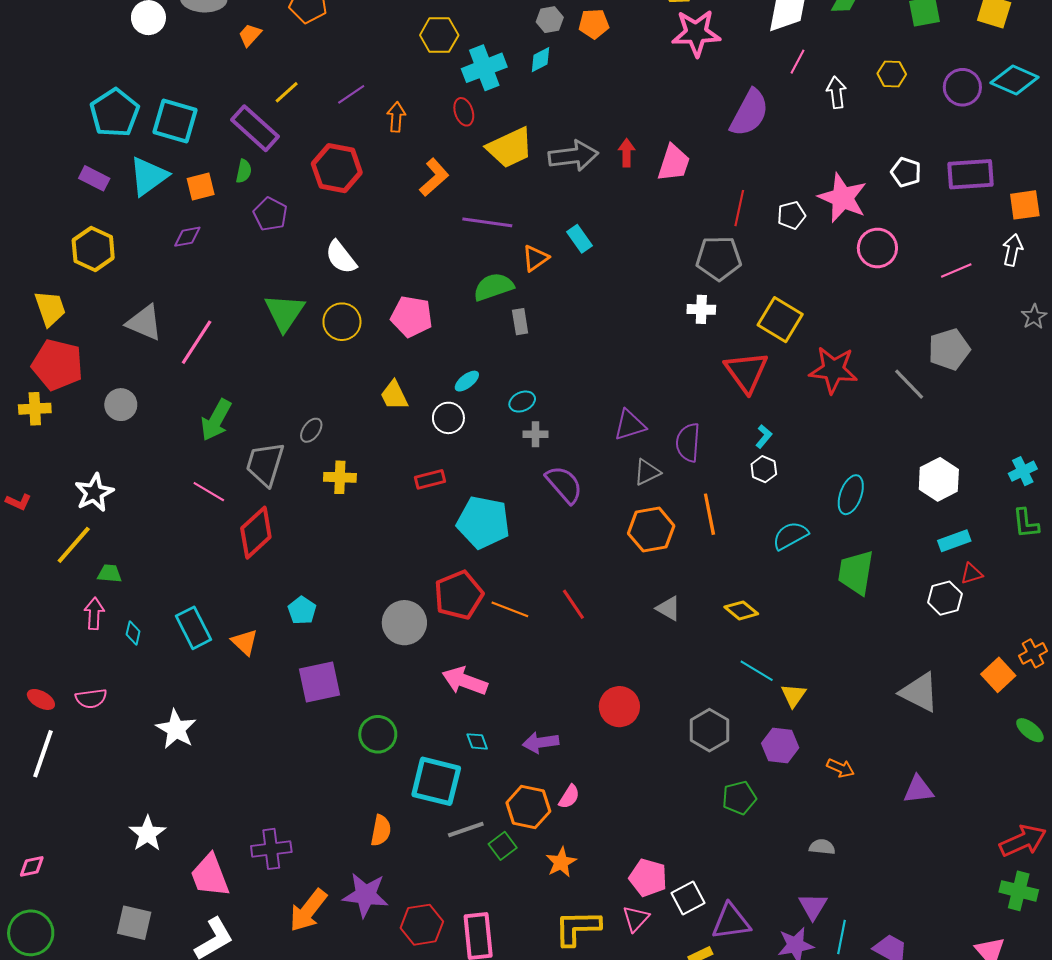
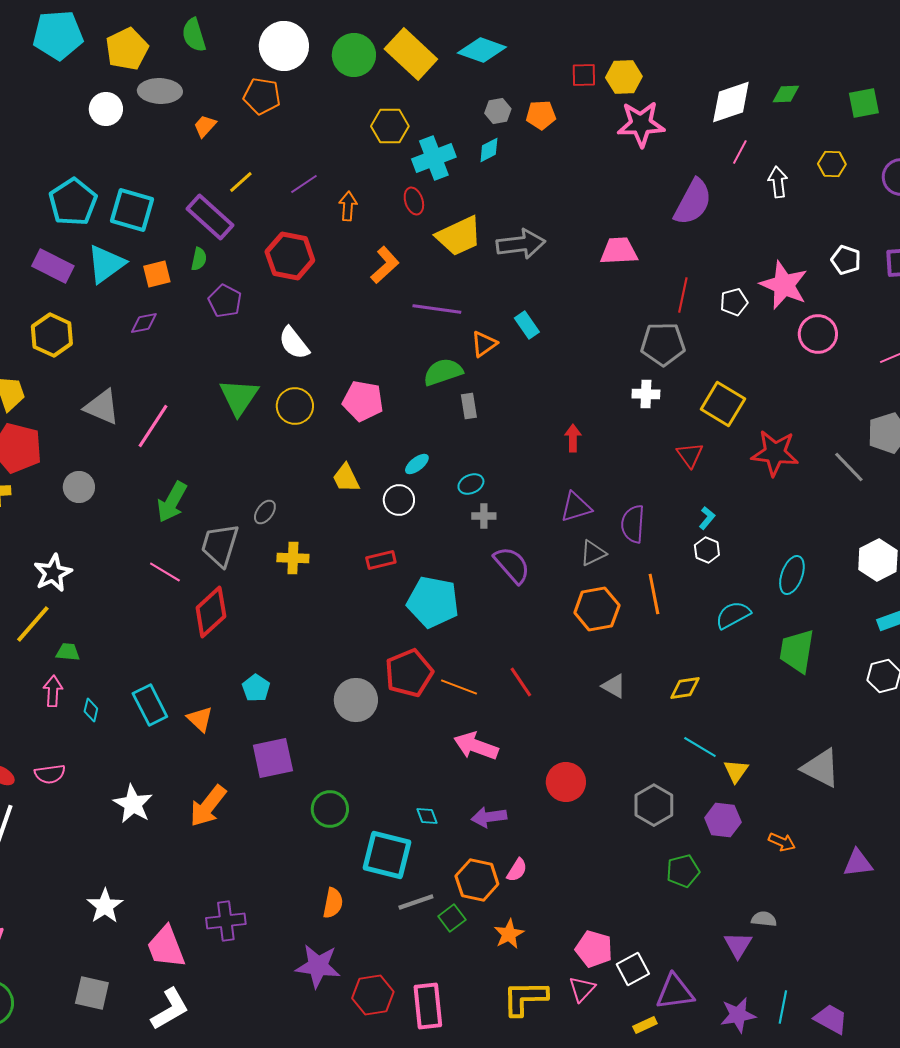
red arrow: (627, 153) -> (573, 438), moved
pink trapezoid: (674, 163) -> (619, 251), turned -111
purple rectangle: (94, 178) -> (53, 266), size x1.4
red triangle: (746, 372) -> (690, 455), size x0.6
yellow diamond: (741, 610) -> (685, 688), turned -48
pink arrow: (465, 681) -> (476, 746), moved
gray triangle: (919, 692) -> (821, 768), moved
purple triangle: (813, 906) -> (738, 945), moved
orange arrow: (308, 910) -> (208, 806), moved

